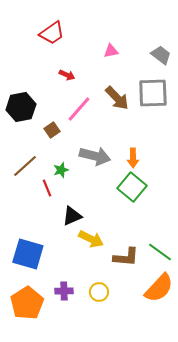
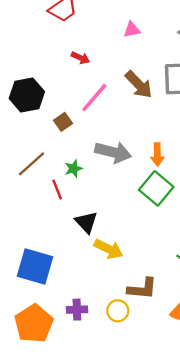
black triangle: (72, 216) -> (86, 222), turned -50
brown L-shape: (126, 257) -> (142, 289), moved

